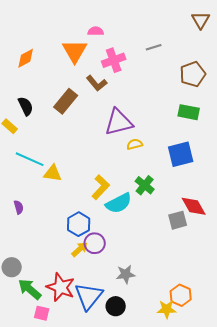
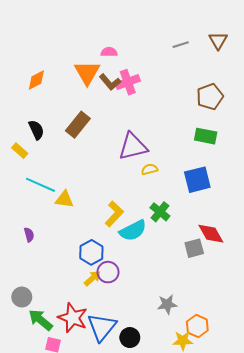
gray line: (154, 47) -> (181, 45), moved
brown L-shape: (97, 83) -> (110, 82), moved
gray star: (126, 274) -> (167, 304), moved

